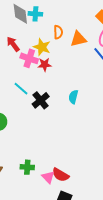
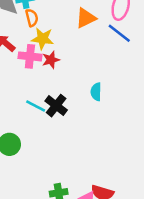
orange semicircle: (58, 32) -> (32, 18), moved
cyan line: (21, 89) -> (36, 106), moved

